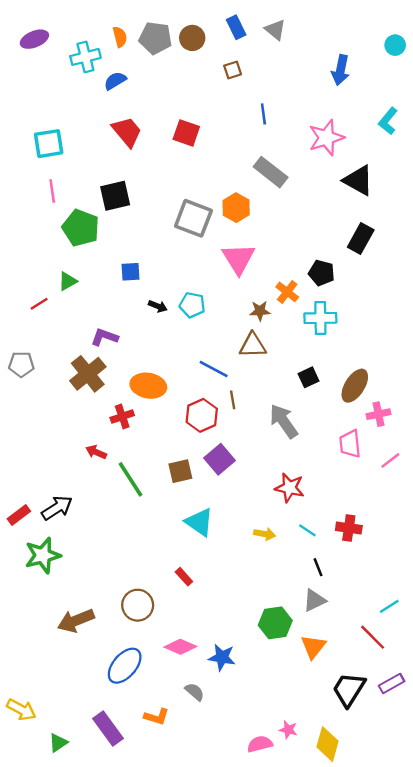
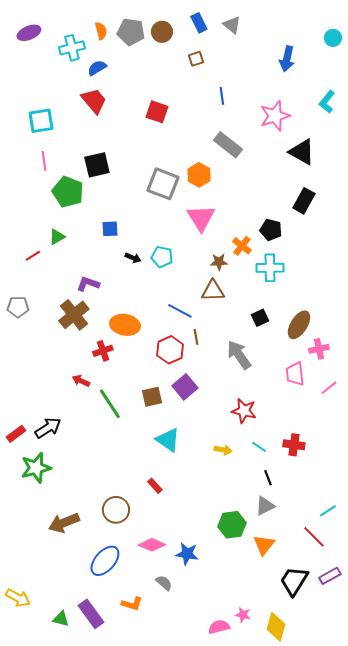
red trapezoid: (127, 132) -> (94, 101), moved
green triangle: (58, 743) -> (61, 619), moved, turned 48

